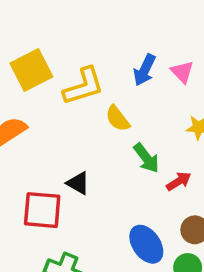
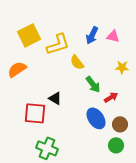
pink triangle: (182, 72) -> (113, 36), turned -32
blue ellipse: (146, 244) -> (96, 118), moved

